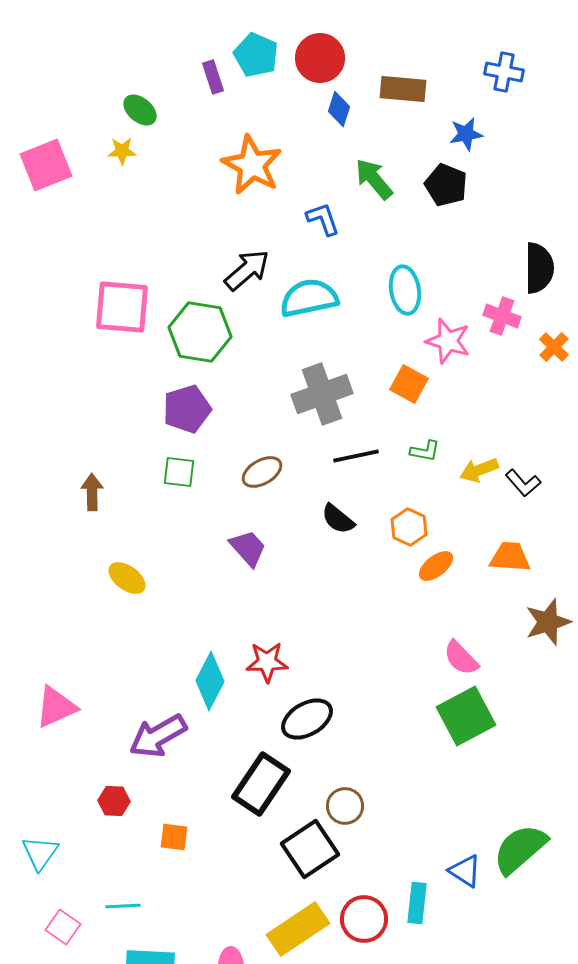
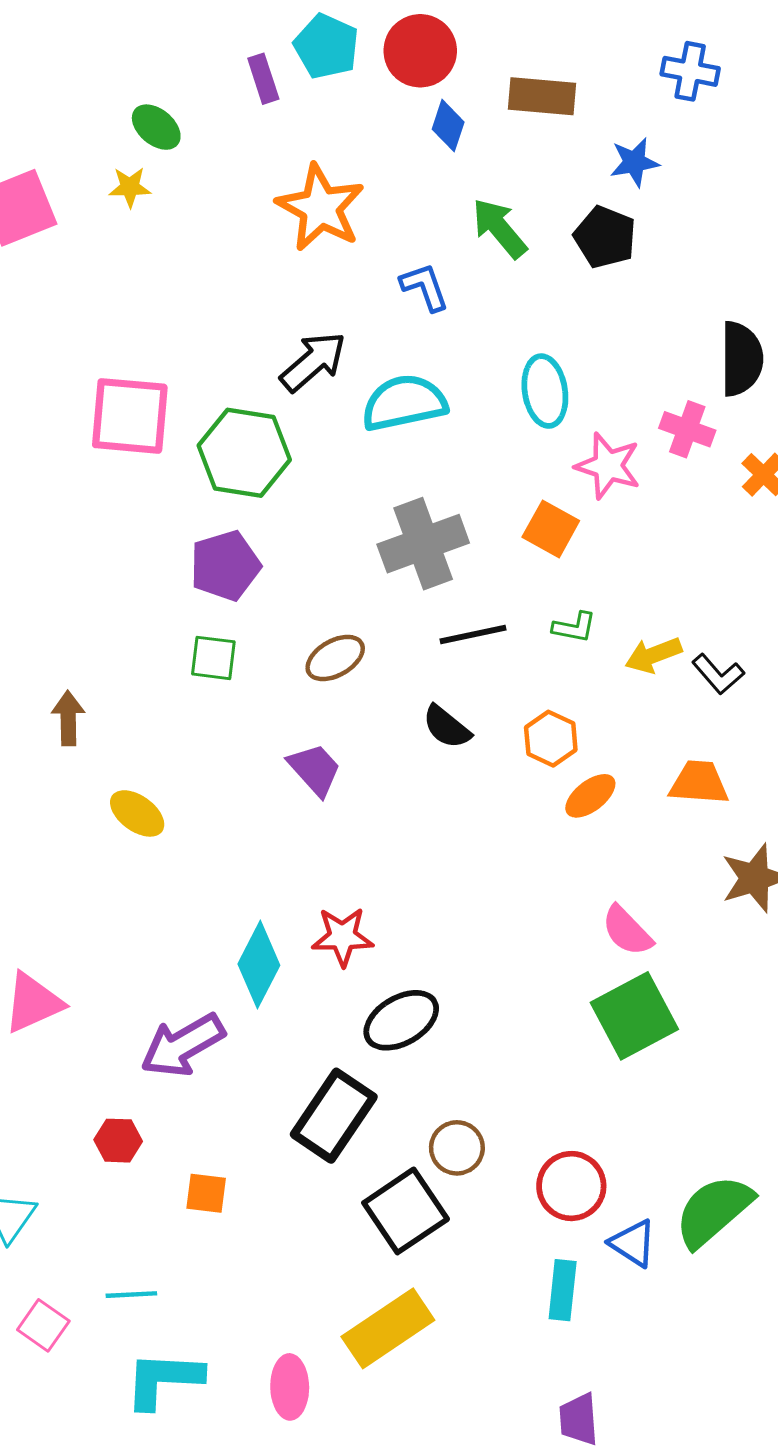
brown arrow: (92, 492) -> (68, 718), moved
red circle: (364, 919) -> (571, 1186), moved

